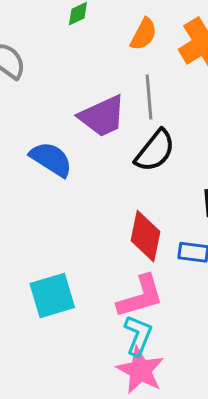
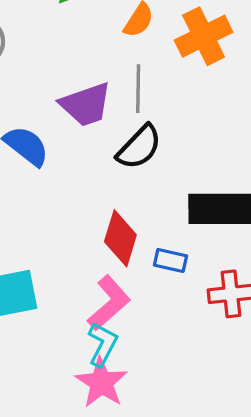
pink L-shape: (140, 297) -> (109, 303), turned -30

